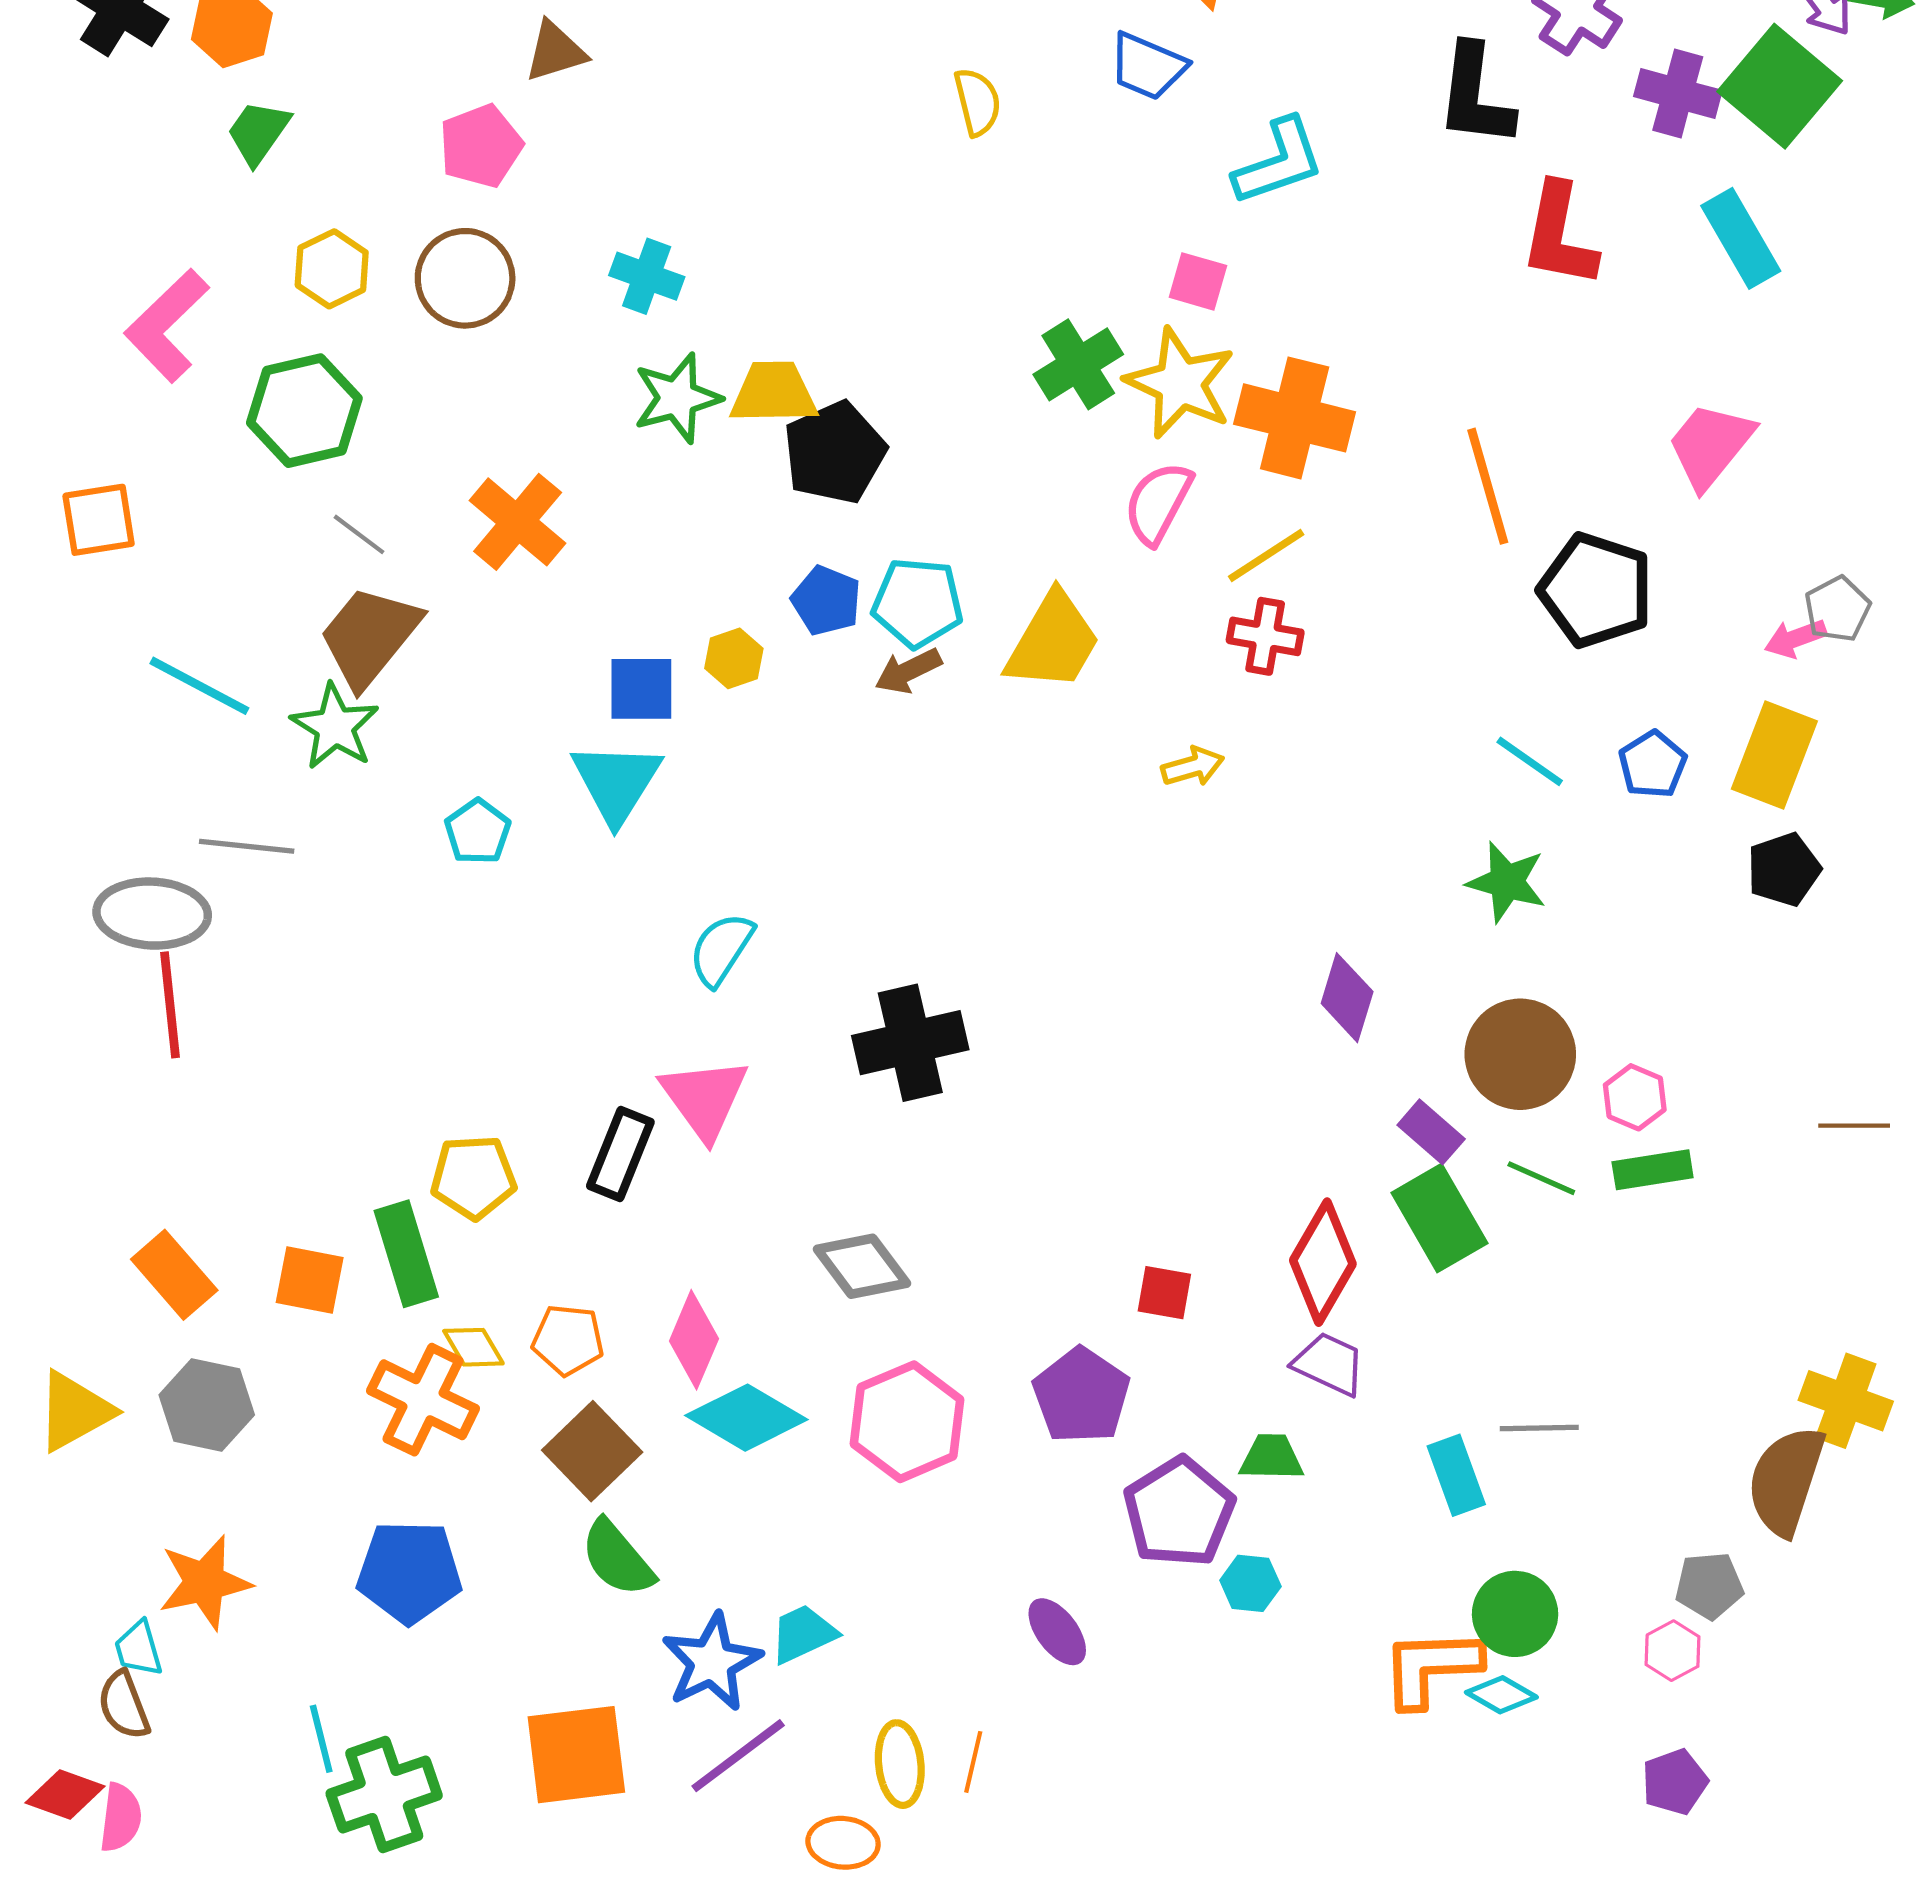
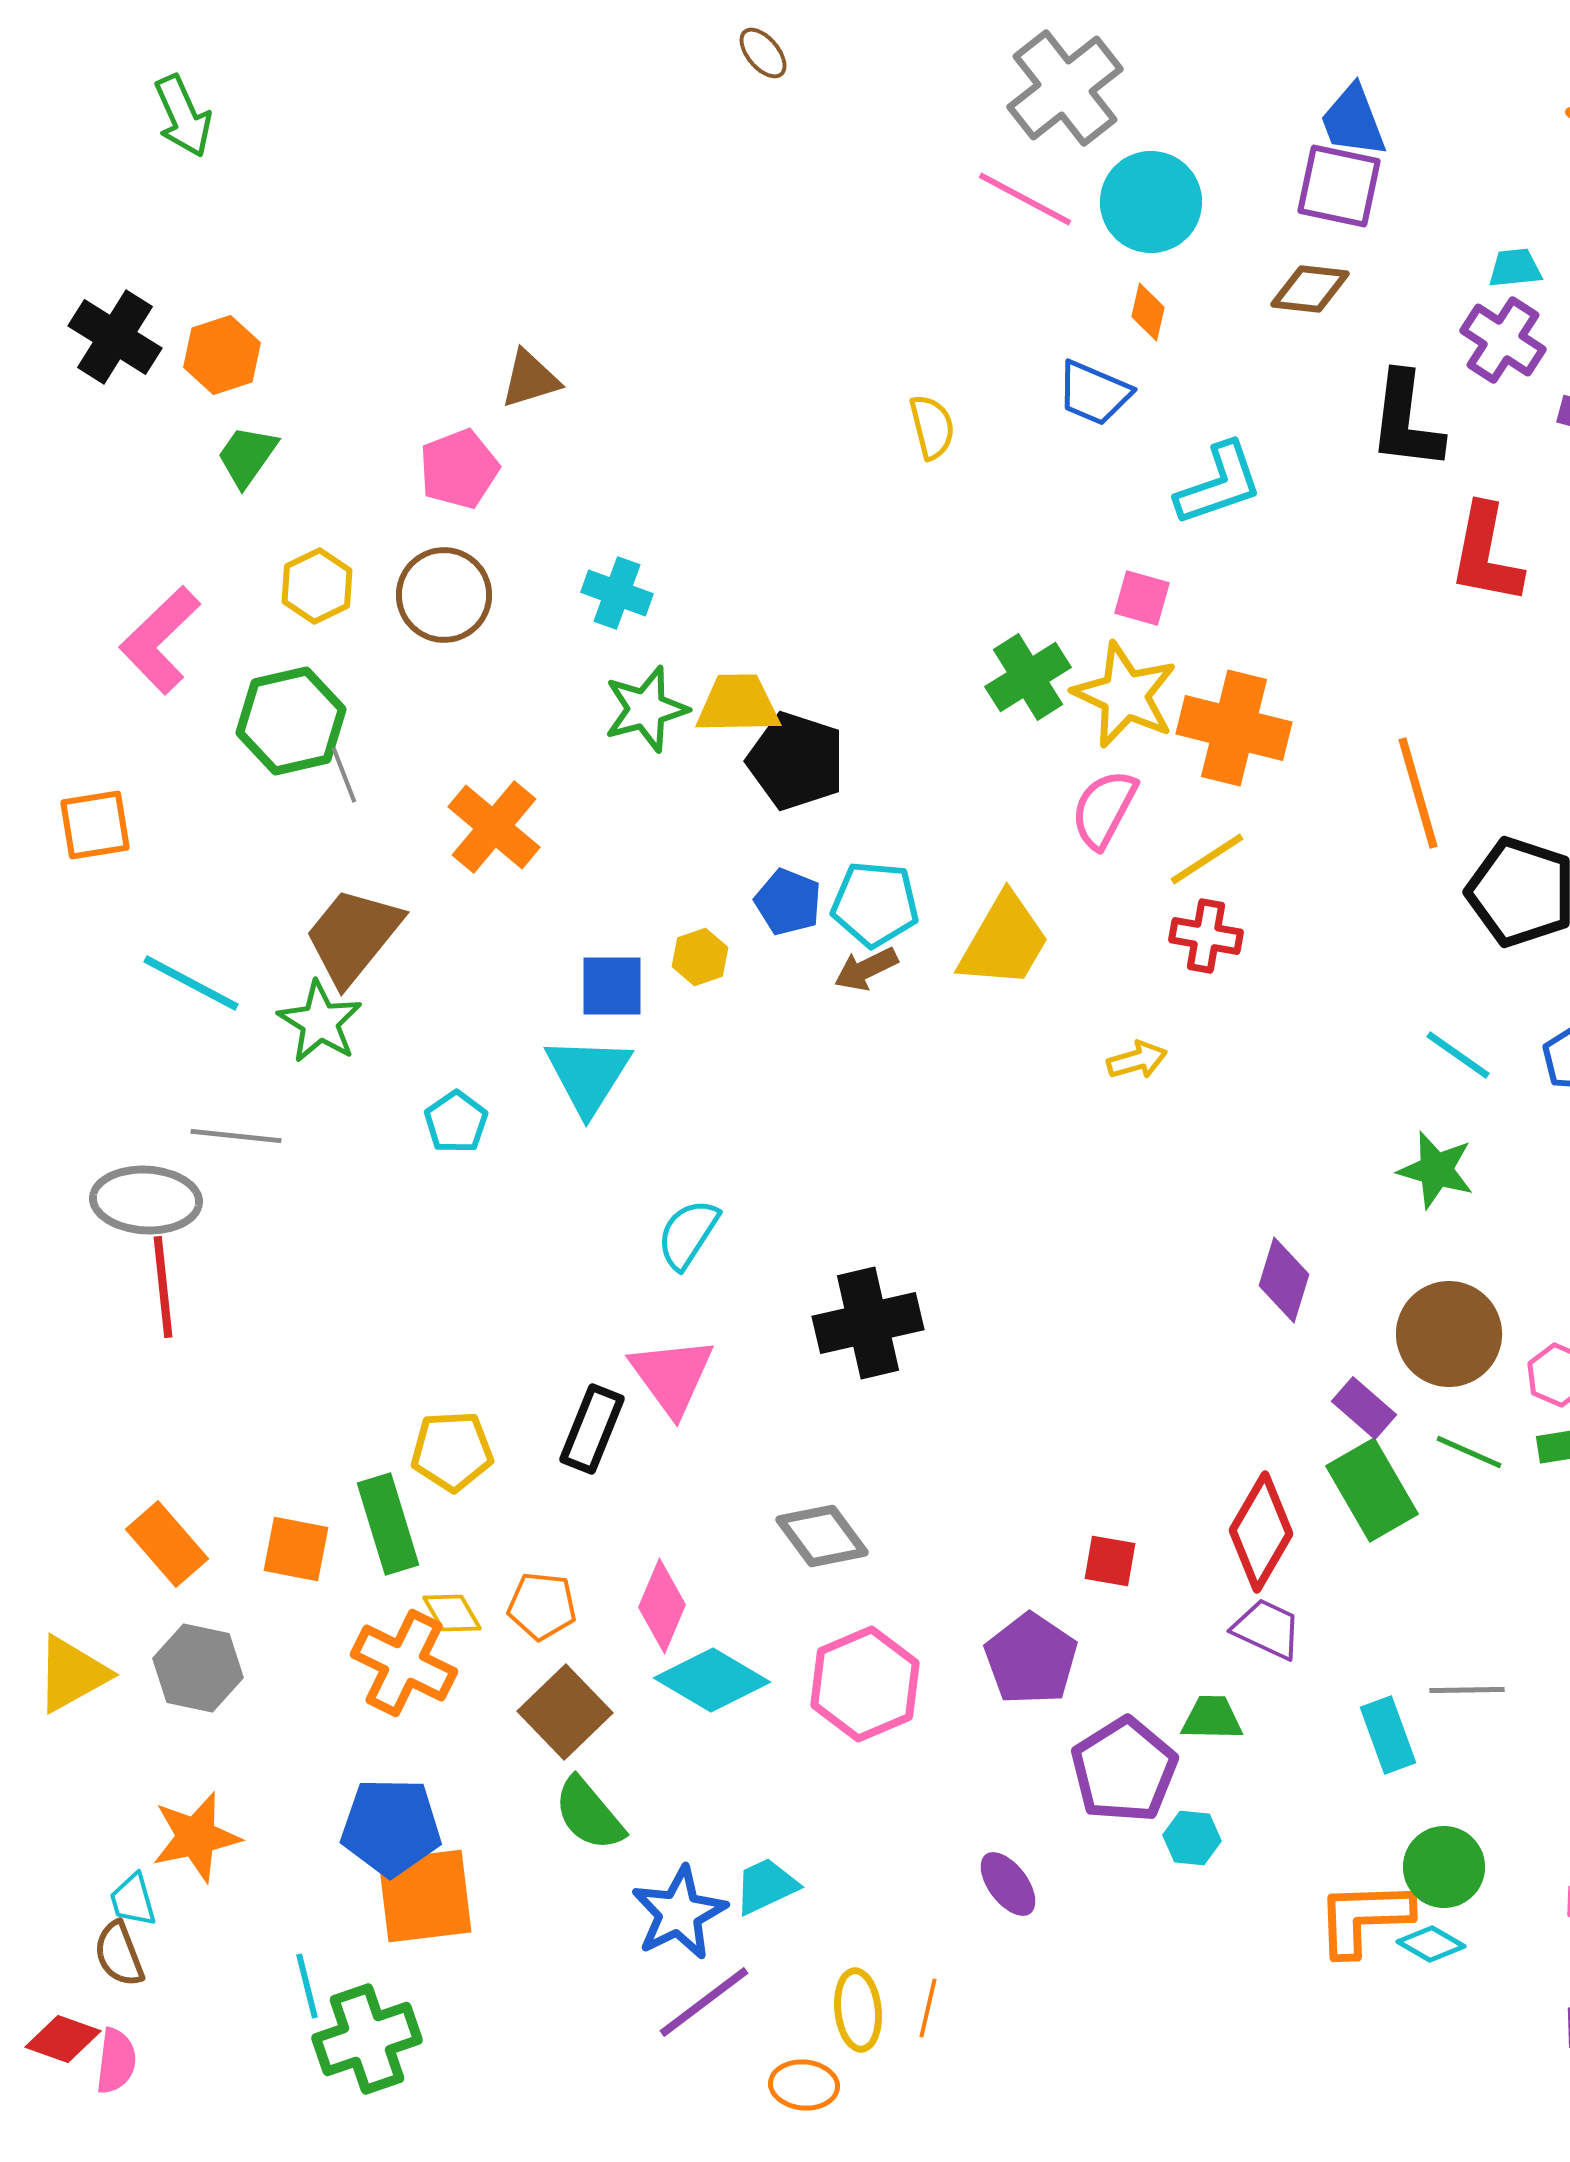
black pentagon: (835, 453) -> (796, 761), turned -30
gray line: (359, 534) -> (344, 775), moved, turned 32
orange square: (576, 1755) -> (425, 1896), moved

